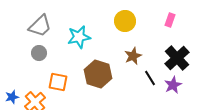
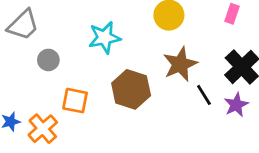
gray trapezoid: (40, 26) -> (23, 25), moved
brown star: (133, 56) -> (180, 64), size x1.4

